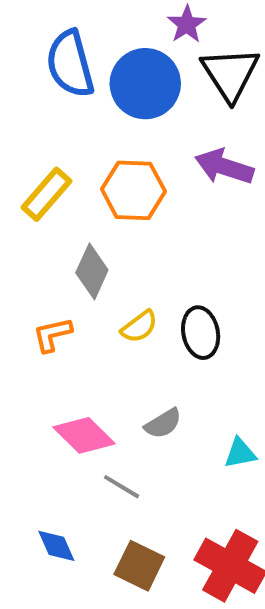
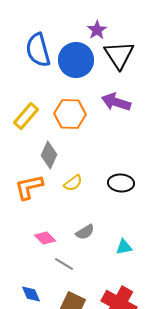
black ellipse: (201, 333) -> (121, 183), moved, turned -75
orange L-shape: (52, 335) -> (29, 187), size x1.4
pink diamond: (84, 435) -> (45, 238), size x0.7

